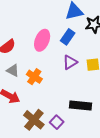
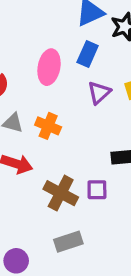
purple square: (57, 122) -> (97, 190), turned -32

